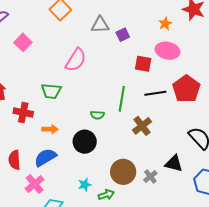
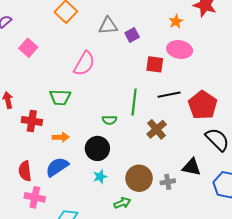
red pentagon: (186, 89) -> (203, 105), moved
gray cross: (150, 177) -> (168, 182), turned 32
pink cross: (35, 184) -> (35, 197), moved, turned -36
cyan star: (85, 185) -> (100, 177), moved

